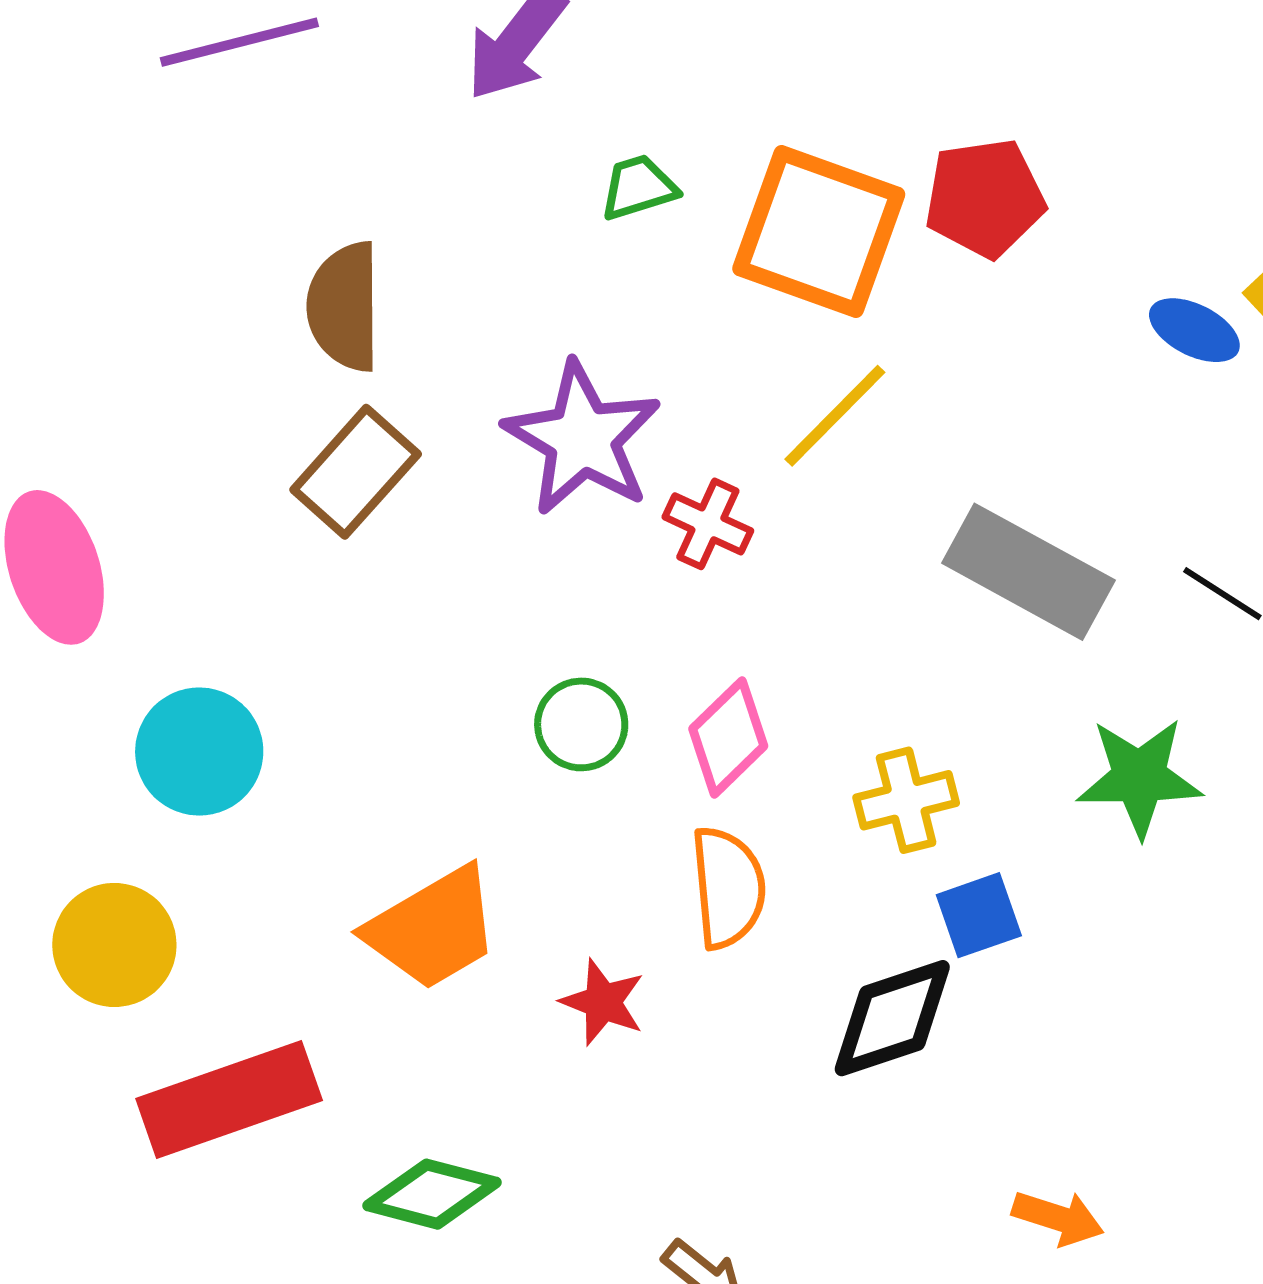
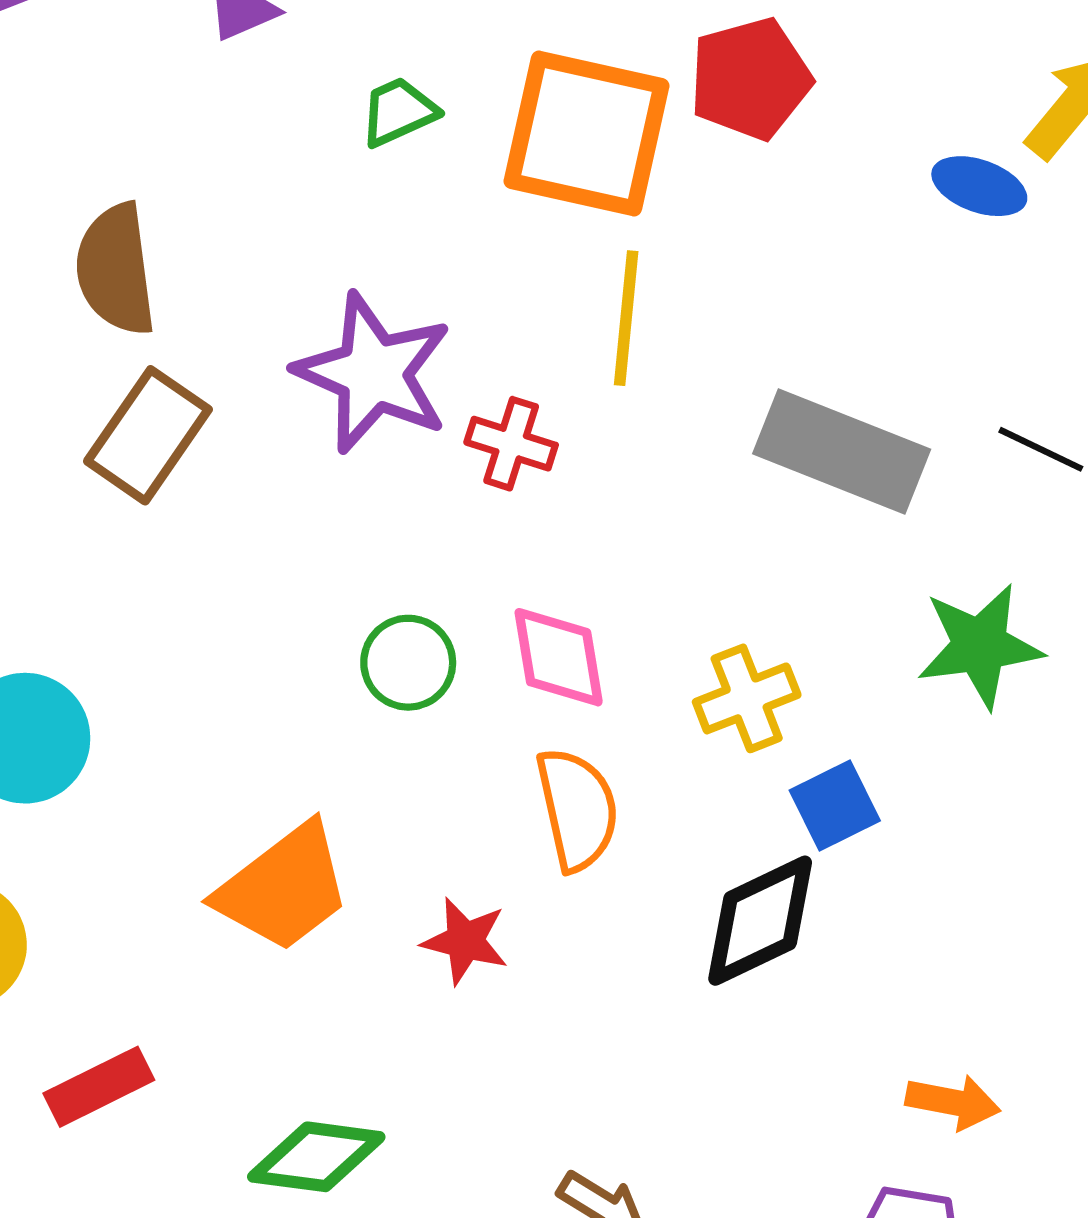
yellow line: (835, 416) -> (626, 318), turned -32
pink diamond: (728, 737) -> (559, 657), turned -48
red rectangle: (229, 1100) -> (99, 1087), size x0.6

